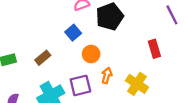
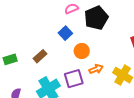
orange arrow: (107, 76) -> (96, 69), turned 56

